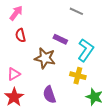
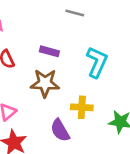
purple rectangle: (60, 39) -> (49, 51), moved
yellow cross: (78, 76) -> (82, 107), moved

